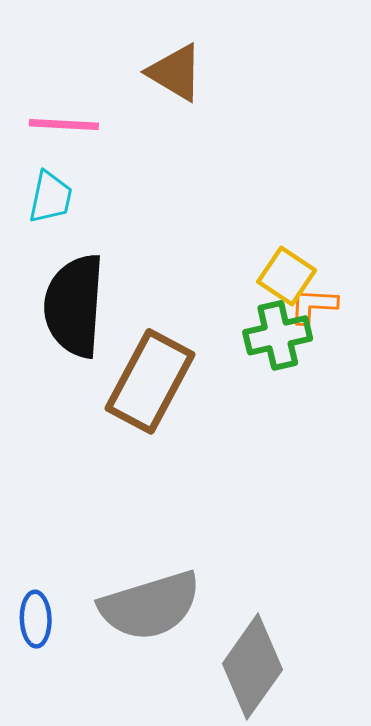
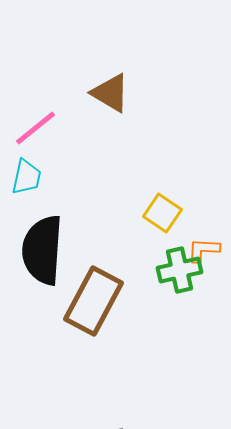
pink line: (64, 125) -> (35, 128), turned -42
yellow square: (287, 276) -> (162, 213), moved

